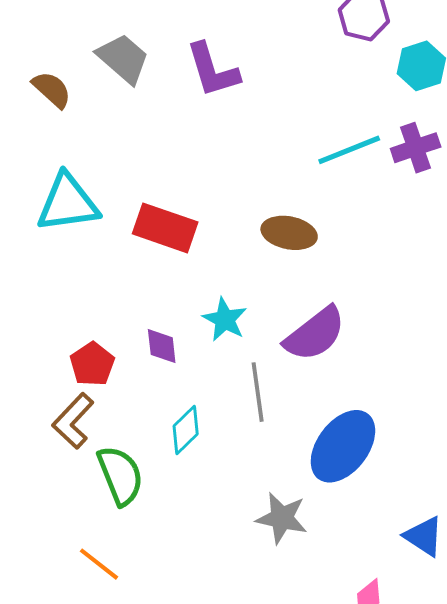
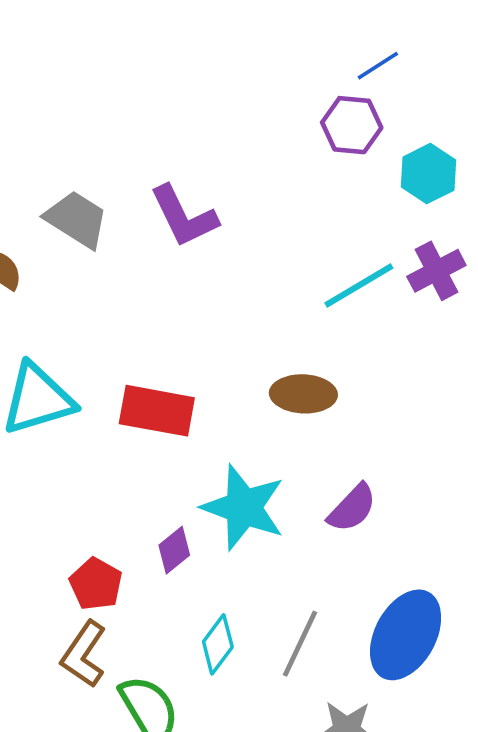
cyan star: (225, 319) -> (244, 507), size x1.6
purple semicircle: (315, 334) -> (352, 508), size x0.7
purple diamond: (162, 346) -> (174, 550), turned 66
gray line: (258, 392) -> (300, 644), moved, turned 42

